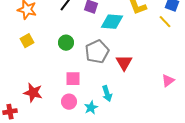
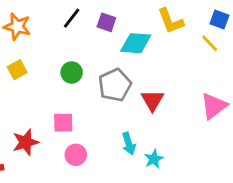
pink square: (73, 79) -> (63, 123), moved
pink triangle: (168, 81) -> (214, 106), moved, size x1.5
red star: (33, 93) -> (26, 142), turned -30
cyan star: (91, 108) -> (154, 159), moved

